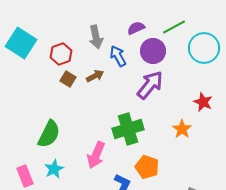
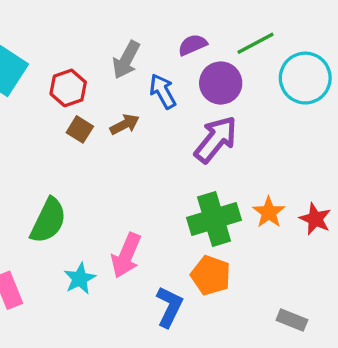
gray arrow: (96, 37) -> (126, 60), turned 40
red star: (203, 102) -> (315, 219), moved
green cross: (128, 129) -> (214, 219), moved
cyan star: (54, 169) -> (80, 279), moved

